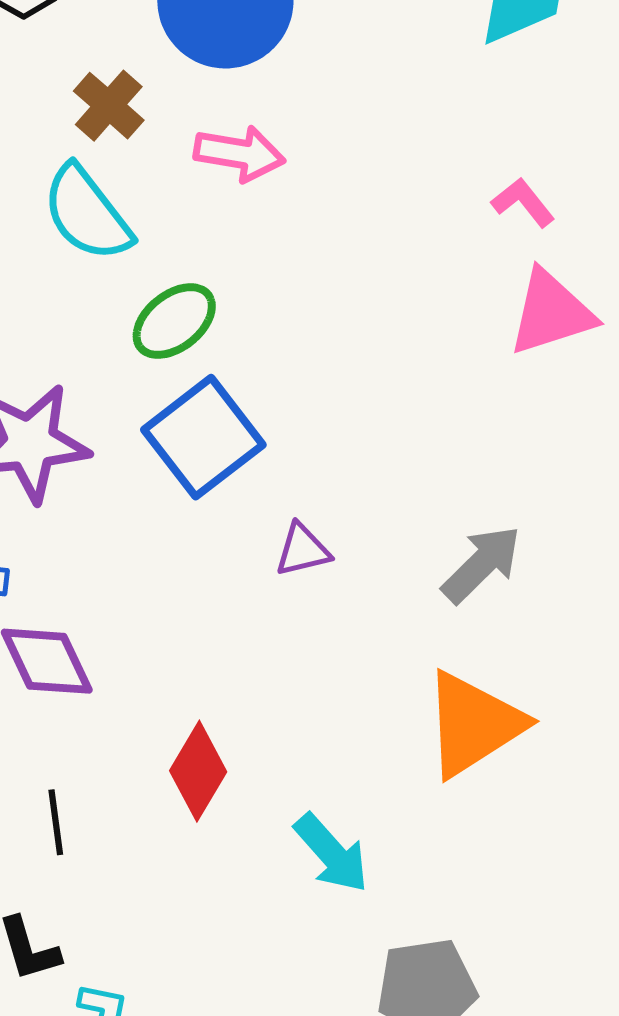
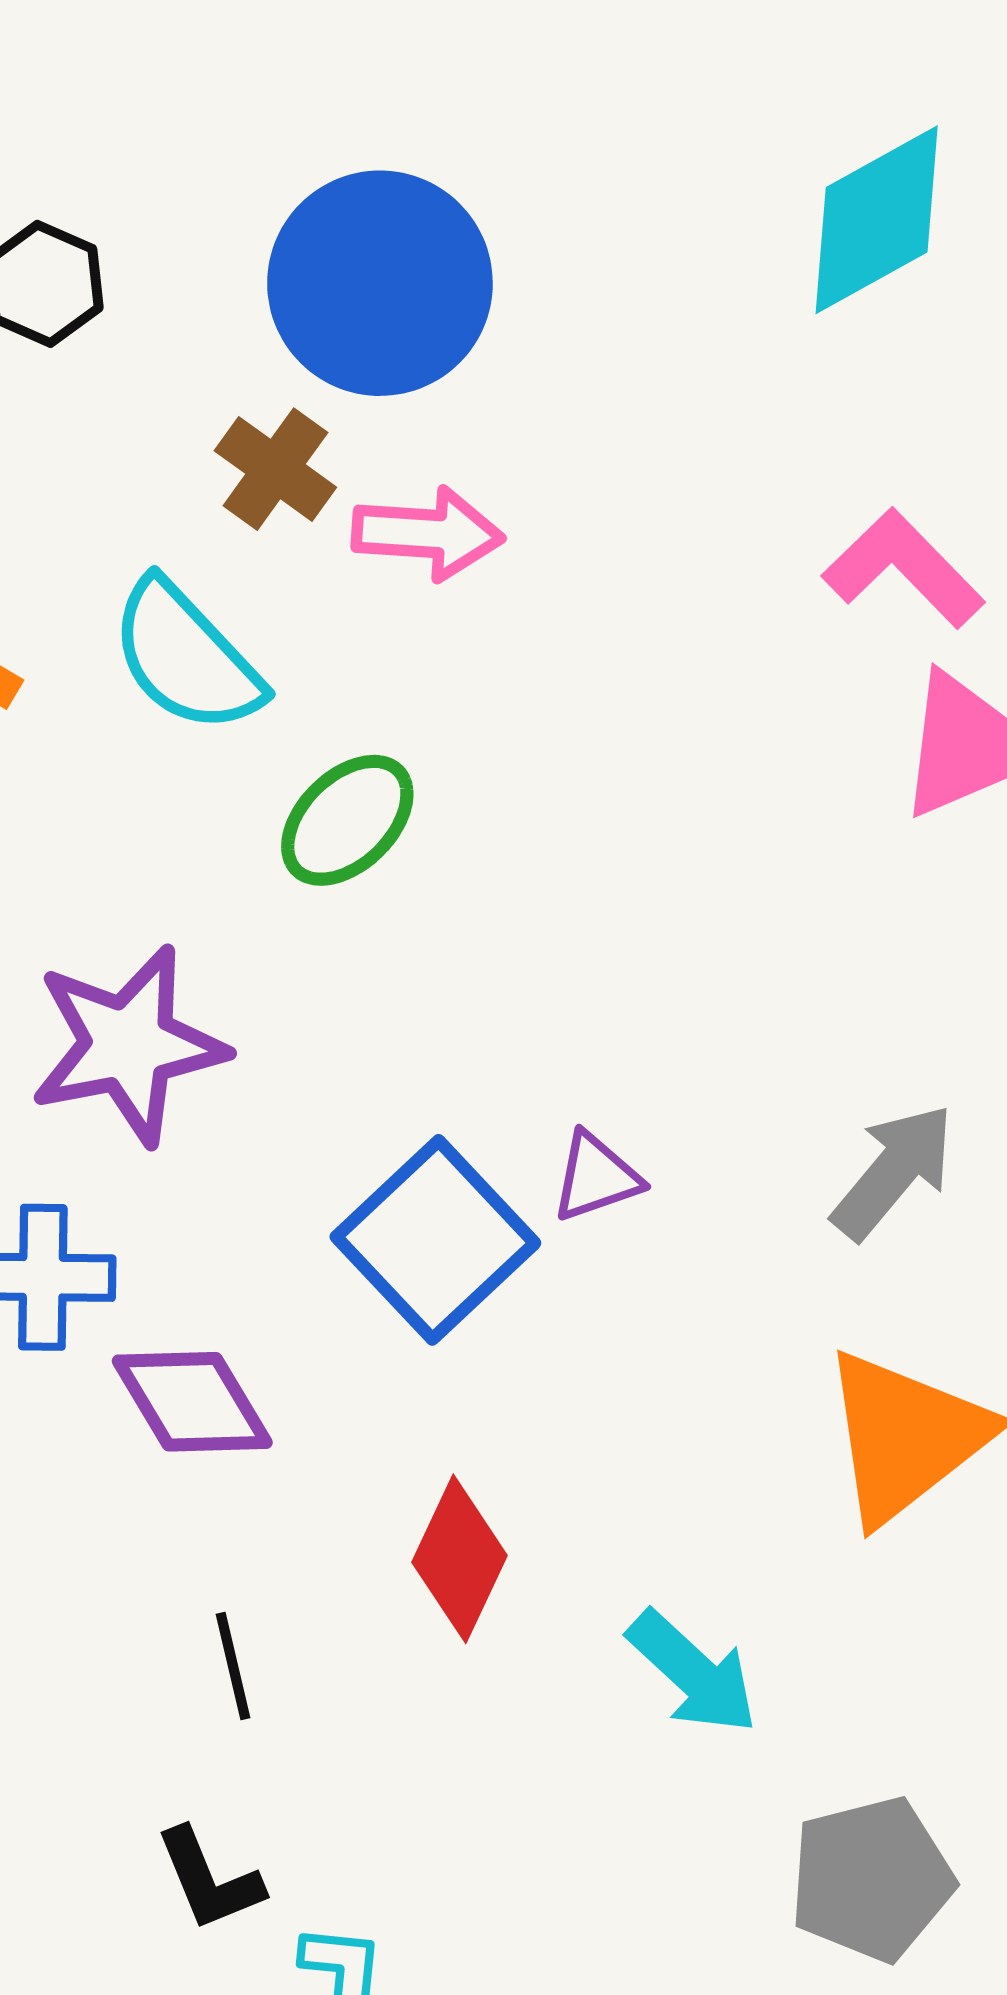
brown cross: (109, 106) -> (275, 469), moved
pink L-shape: (523, 202) -> (903, 568), size x1.5
blue square: (203, 437) -> (435, 1240), moved

